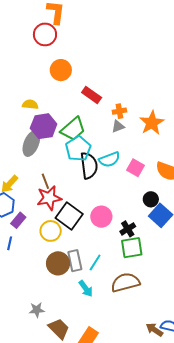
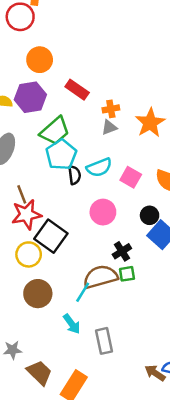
purple hexagon: (44, 126) -> (30, 97), moved
black semicircle: (89, 166) -> (74, 175), size x0.6
pink circle: (101, 217) -> (103, 212), moved
green square: (132, 248) -> (127, 274), size x0.6
gray rectangle: (75, 261) -> (104, 341), moved
brown semicircle: (125, 282) -> (100, 277), moved

